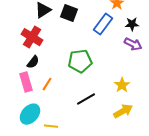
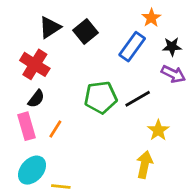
black square: (69, 13) -> (86, 32), turned 30
black line: (86, 99) -> (138, 99), moved
yellow arrow: (123, 111) -> (145, 165), moved, turned -48

